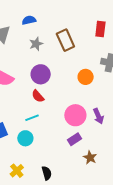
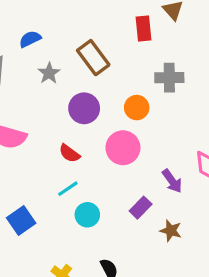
purple circle: (41, 74) -> (84, 108), moved
pink circle: (75, 115) -> (123, 148), moved
purple arrow: (98, 116) -> (172, 181), moved
cyan circle: (25, 138) -> (87, 215), moved

